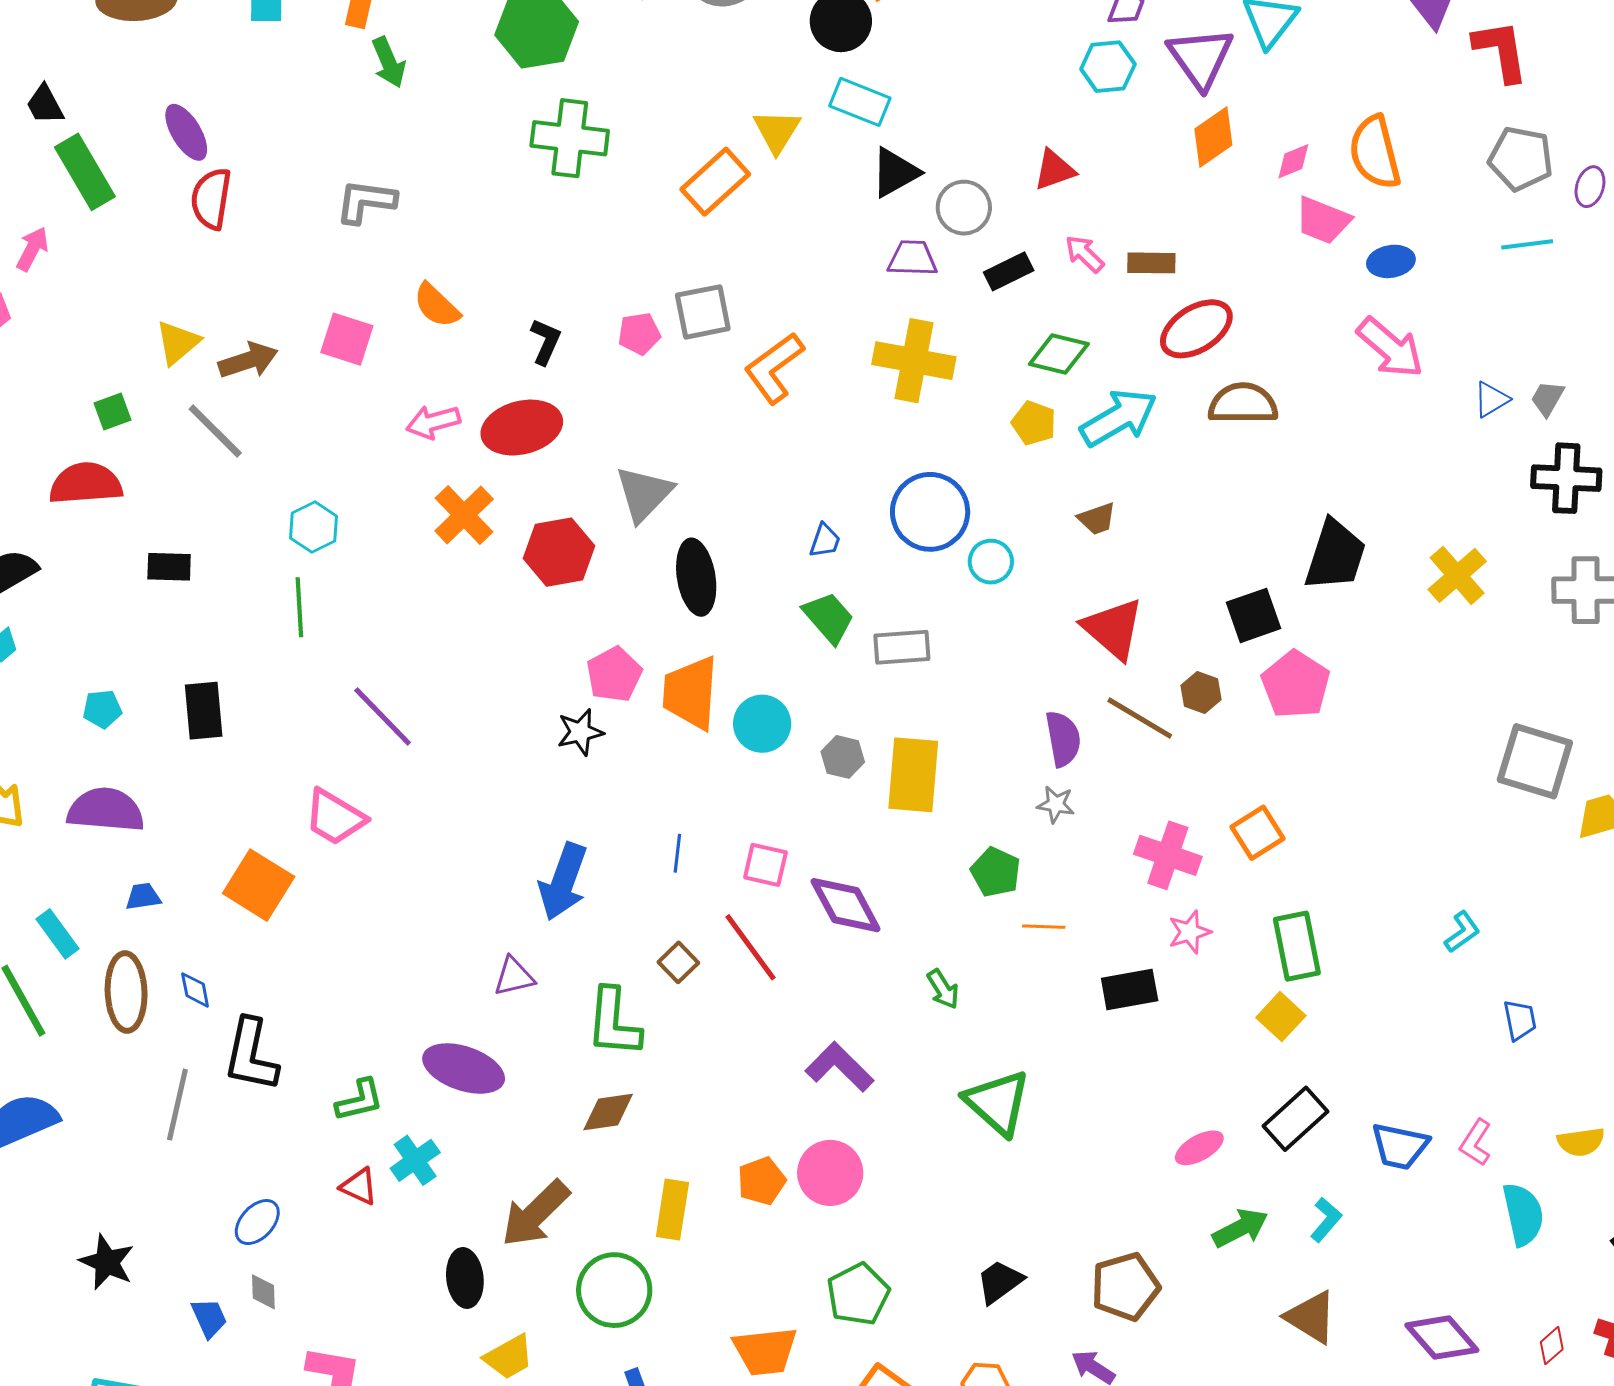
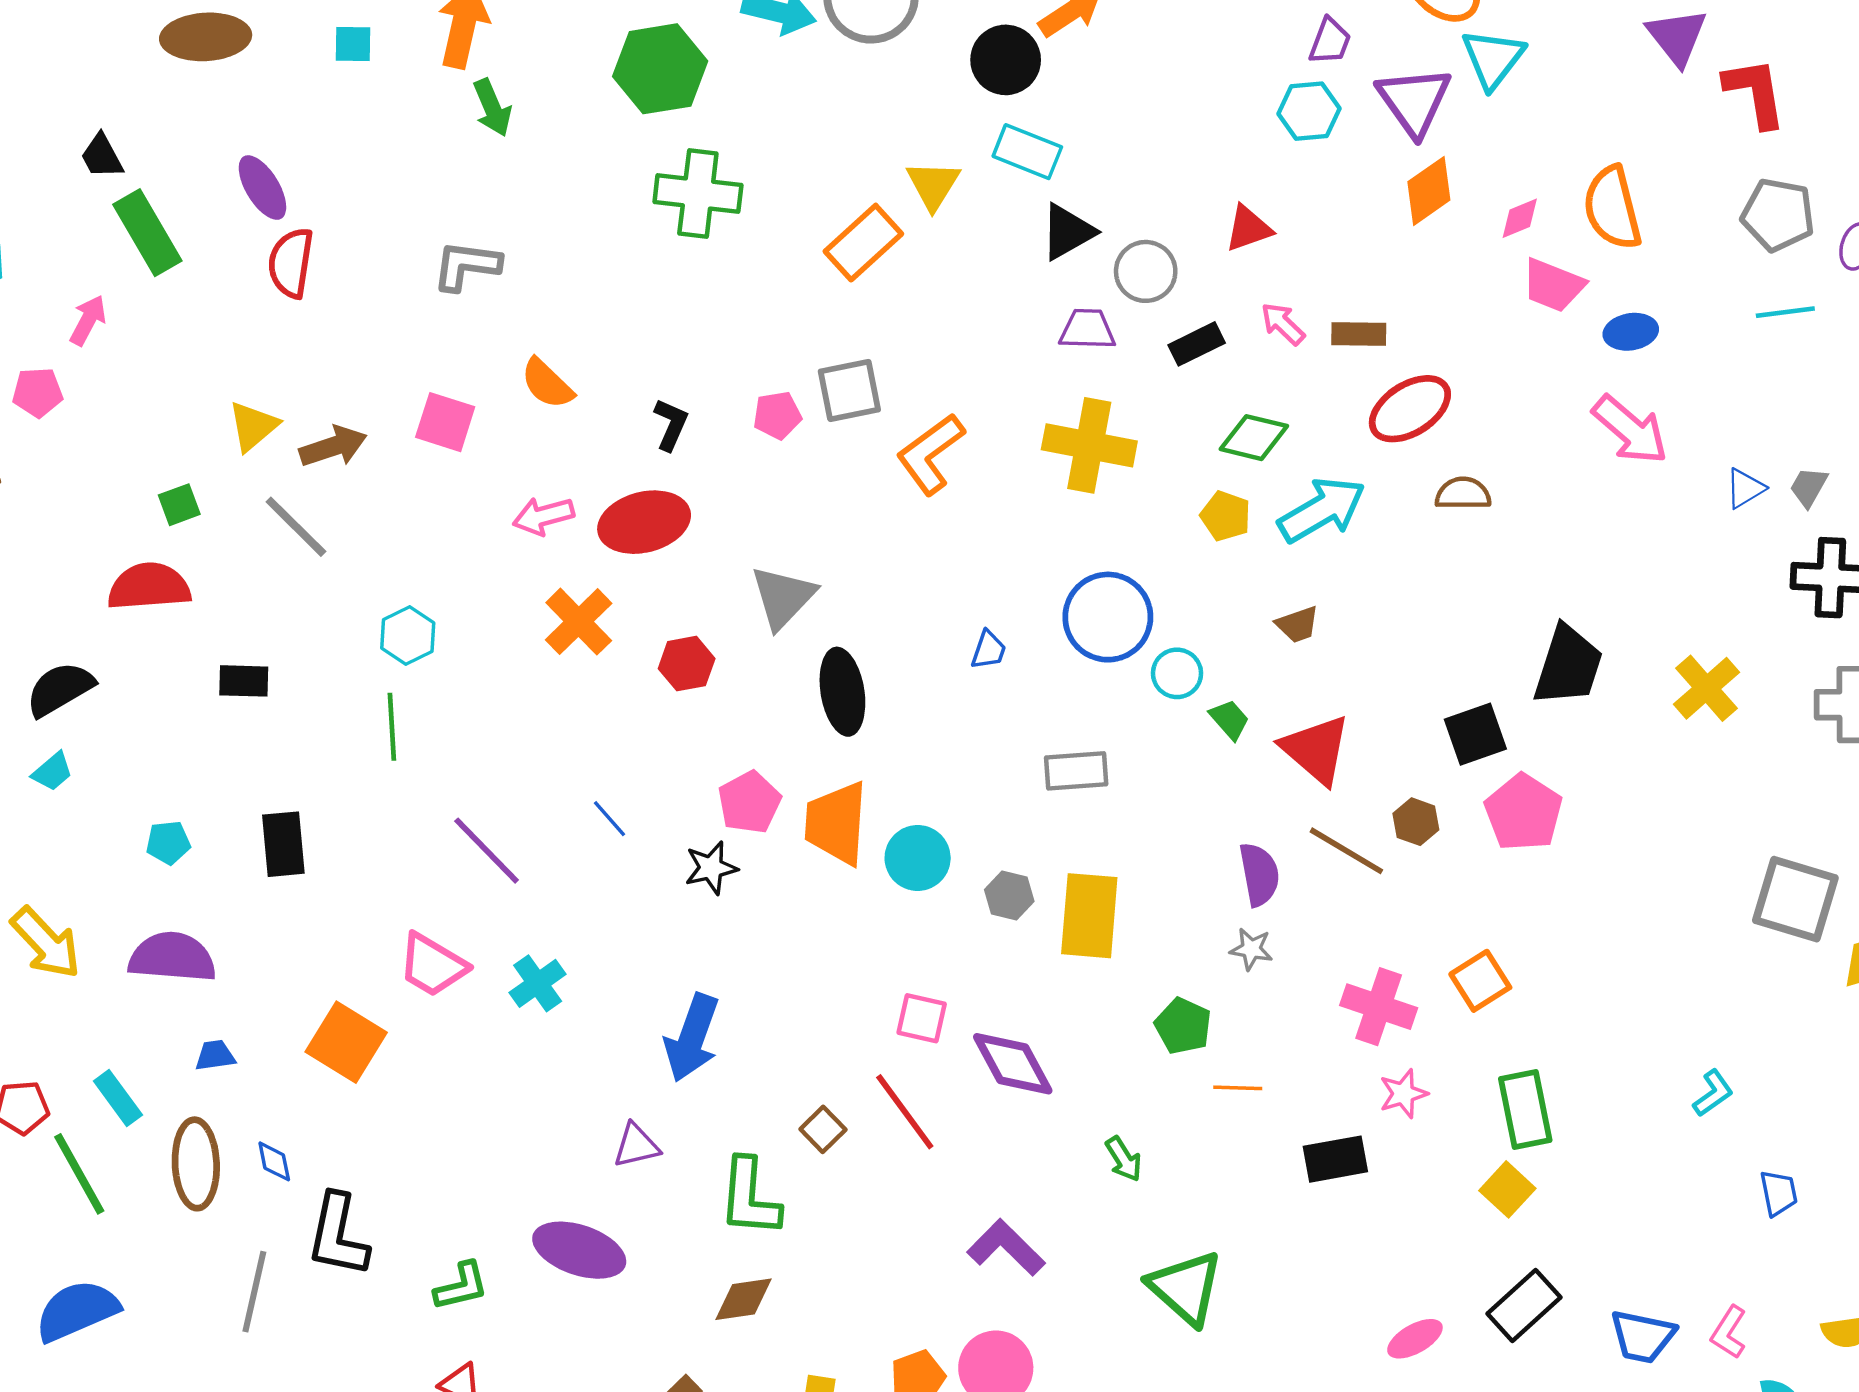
brown semicircle: (1243, 404) -> (1463, 494), size x0.7
red hexagon: (559, 552) -> (687, 664), size x0.7
green trapezoid: (829, 618) -> (1229, 720), moved, size x0.7
blue line: (677, 853) -> (609, 819), moved, turned -48
cyan cross: (415, 1160) -> (538, 983), moved

